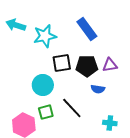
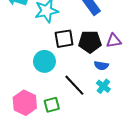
green square: (46, 112) -> (52, 105), moved
cyan cross: (110, 123) -> (103, 86), moved, turned 32

